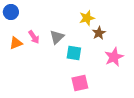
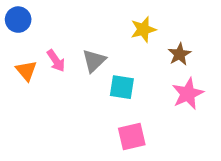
brown star: (99, 33) -> (180, 54), moved
orange triangle: (16, 43) -> (26, 71), turned -48

